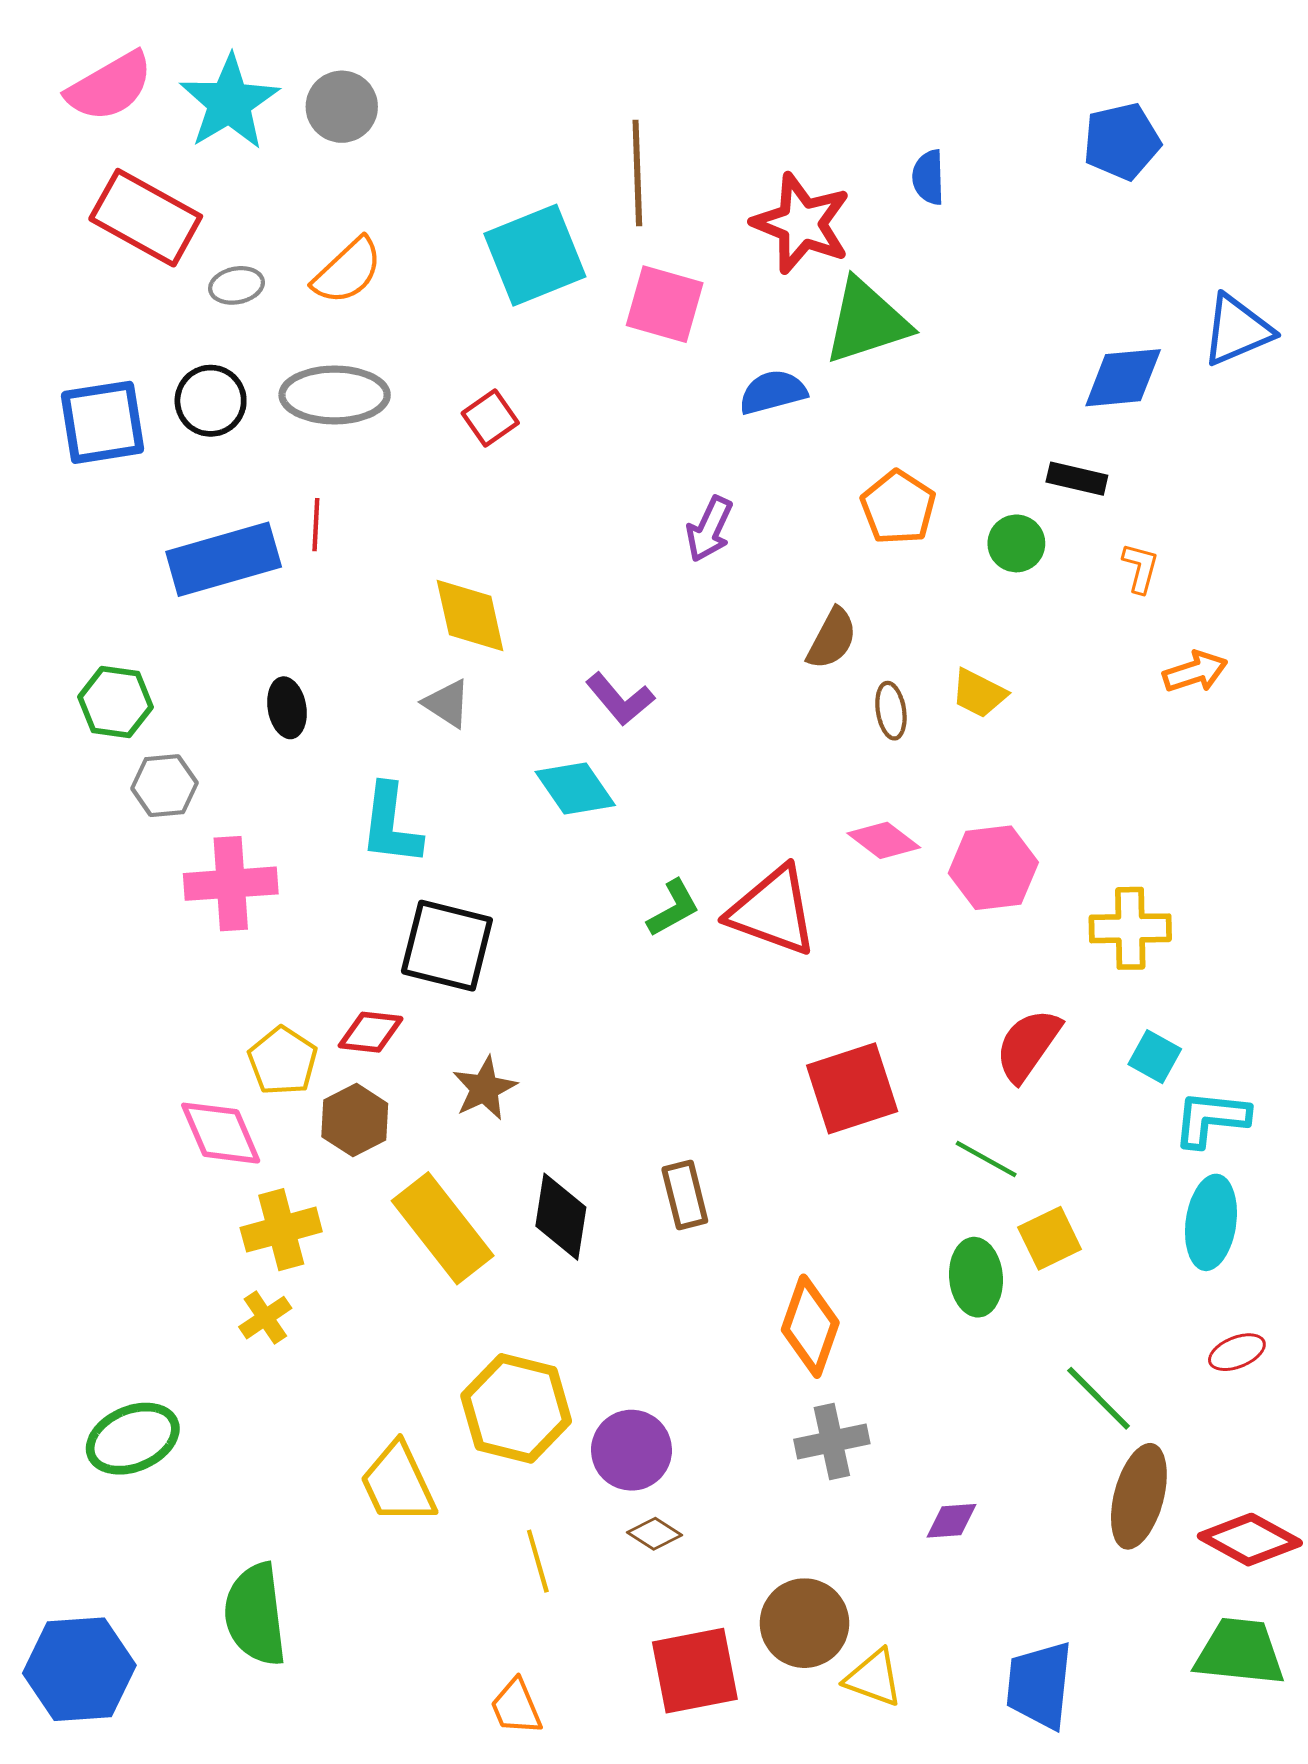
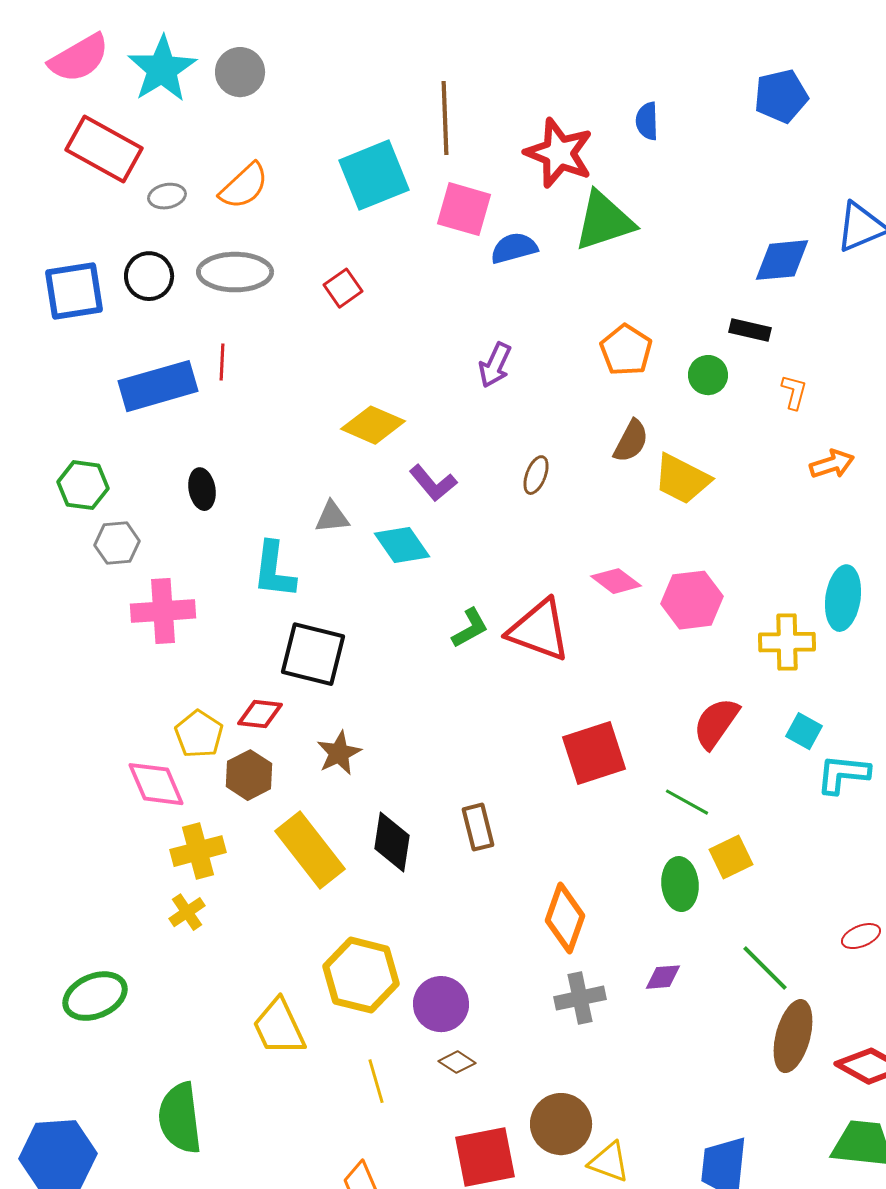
blue semicircle: (773, 392) -> (514, 248), moved
yellow diamond: (470, 616) -> (373, 425), moved, turned -54
brown semicircle: (832, 639) -> (631, 441), moved
yellow trapezoid: (979, 693) -> (682, 479), size x1.5
gray triangle: (447, 703) -> (332, 517), moved, turned -39
brown ellipse: (891, 711) -> (536, 475), moved, turned 30
cyan ellipse: (1211, 1222) -> (843, 598), moved
purple diamond: (952, 1521) -> (663, 977), moved

